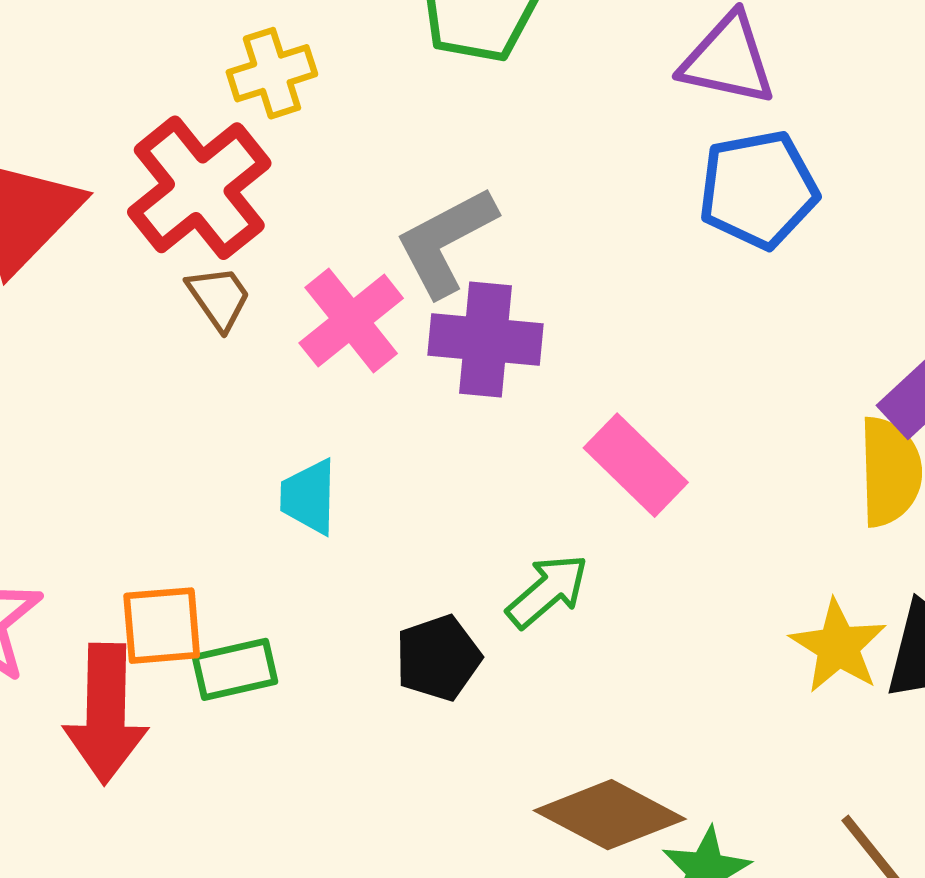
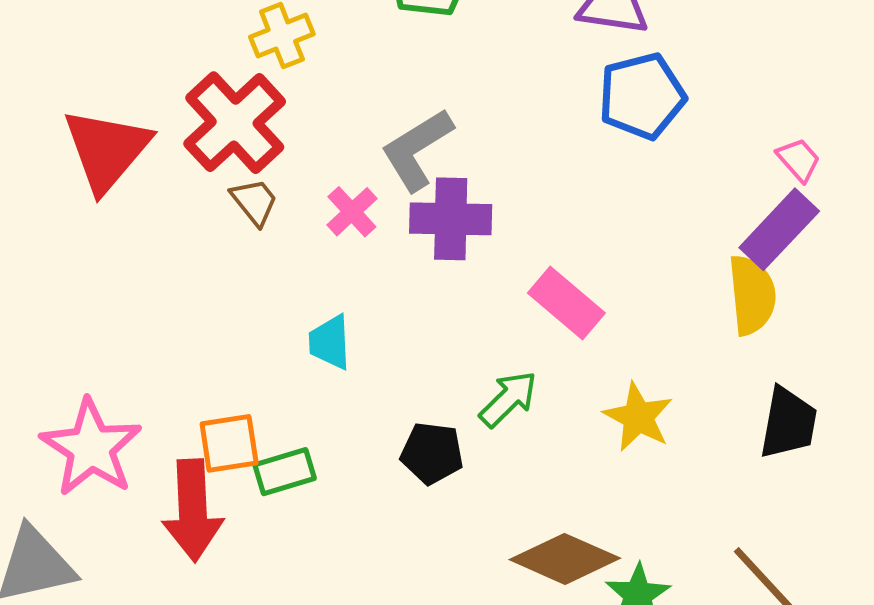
pink cross: (351, 321) -> (352, 212), size x0.7
yellow star: (838, 646) -> (638, 417), moved
black pentagon: (438, 658) -> (432, 453), turned 30

